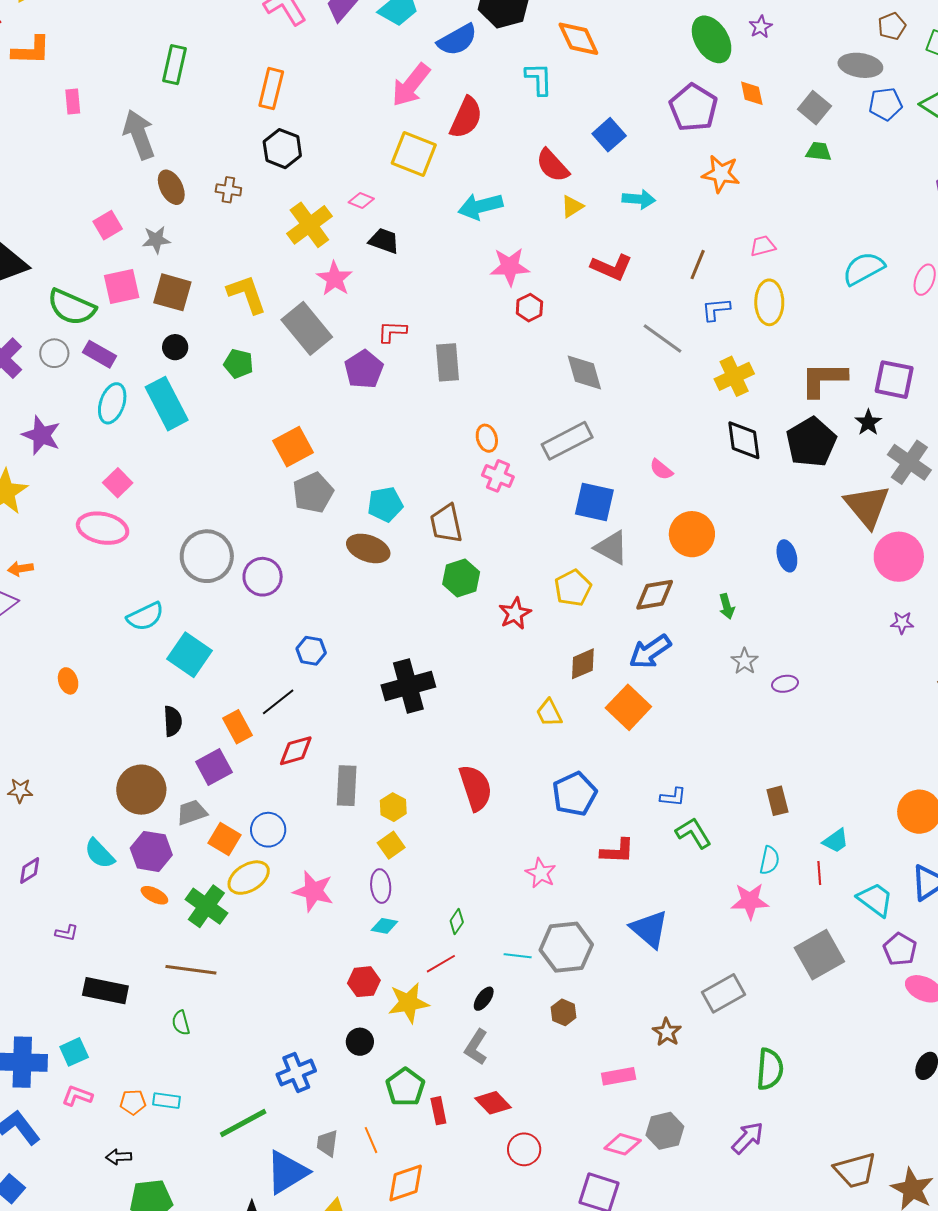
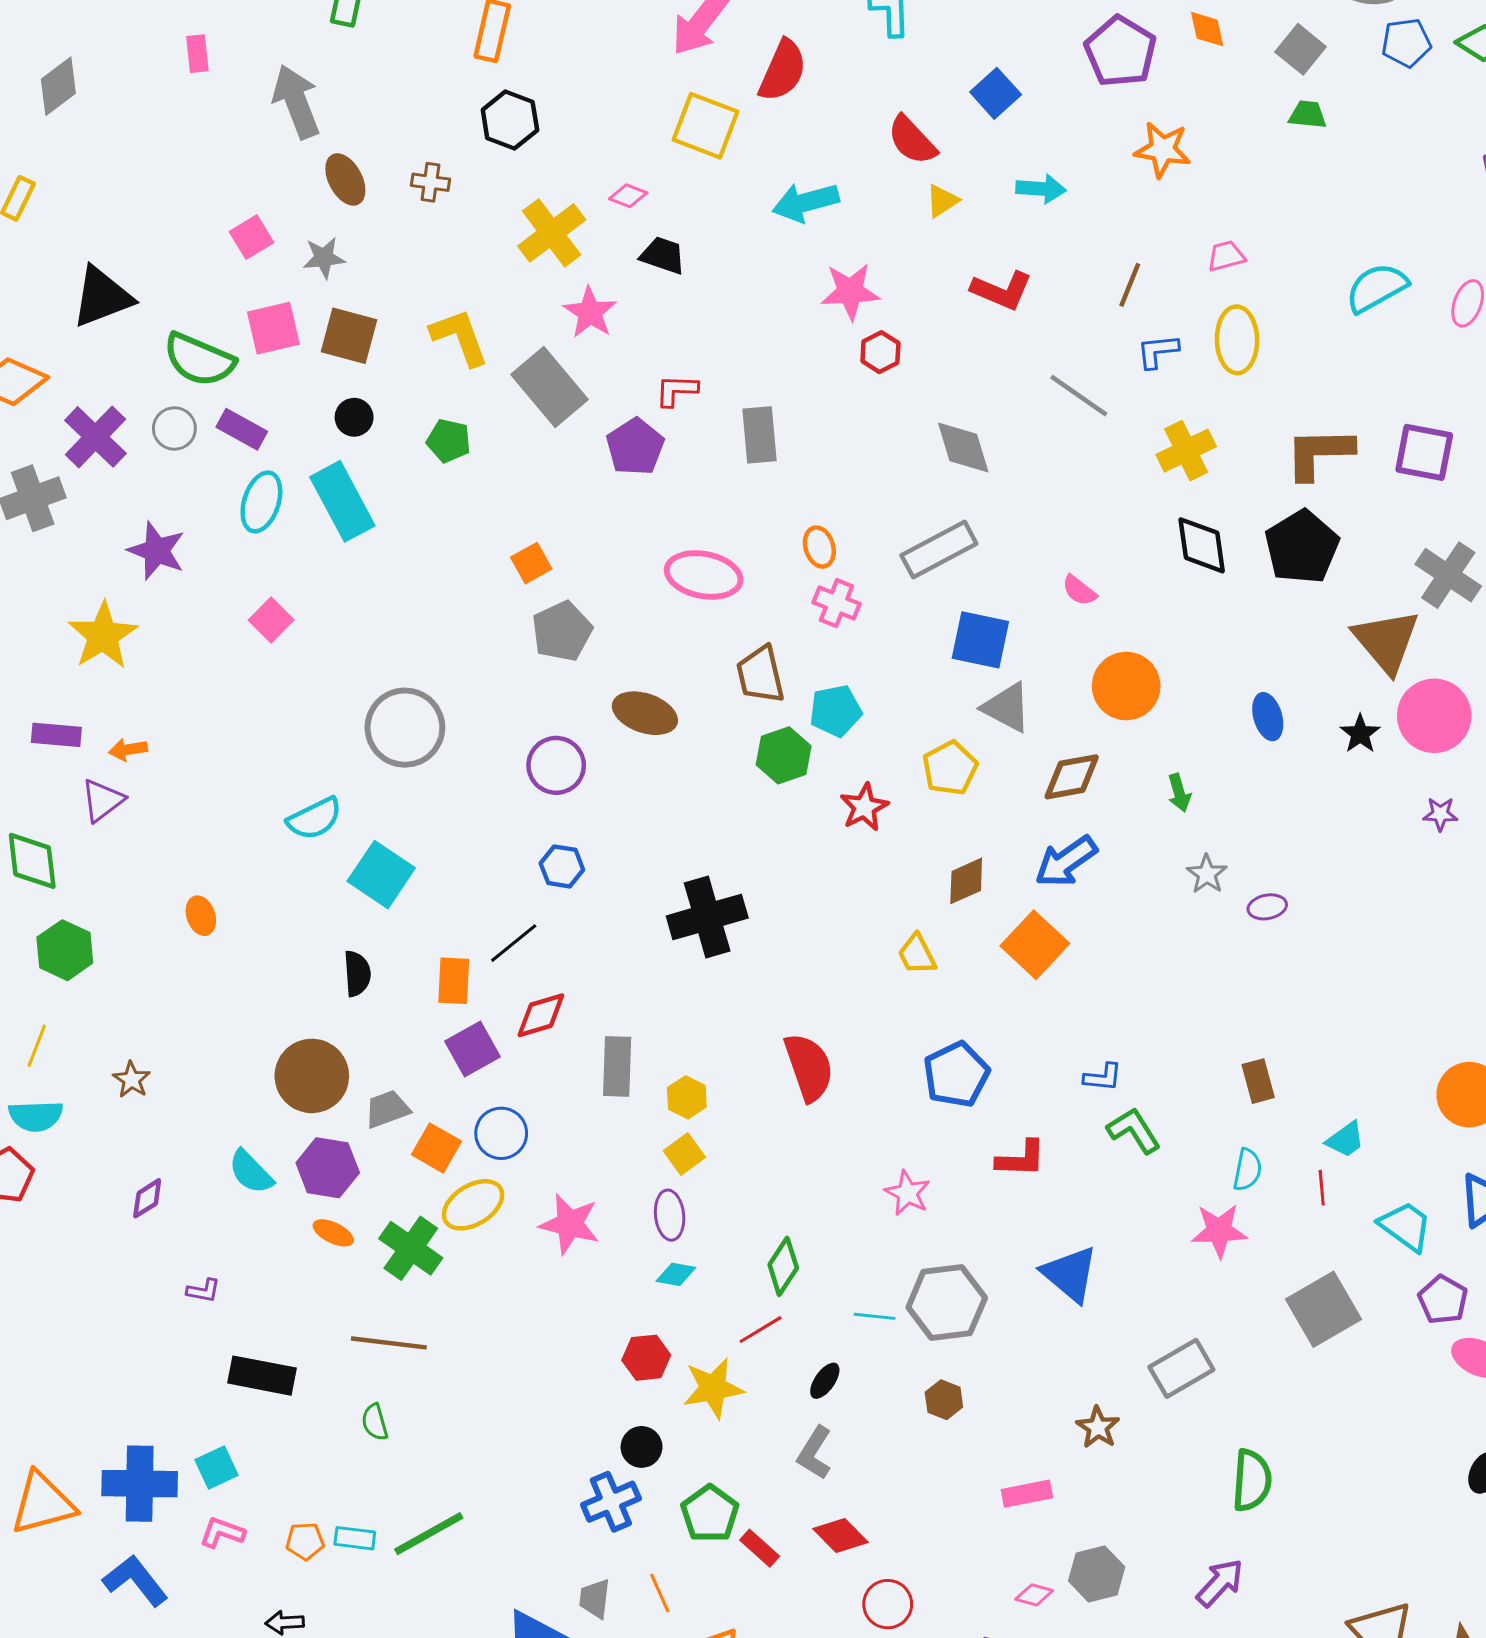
black star: (868, 422) -> (1360, 734), moved
orange square: (293, 447) -> (531, 563), size x0.7
cyan pentagon: (385, 504) -> (835, 711), moved
pink ellipse: (103, 528) -> (704, 575), moved
purple circle: (263, 577) -> (556, 765), moved
orange rectangle: (237, 727) -> (454, 981), turned 32
purple square: (214, 767) -> (472, 1049), moved
brown star: (20, 791) -> (132, 1080), turned 30
green diamond: (457, 921) -> (783, 1266), size x1.5
blue cross: (296, 1073) -> (611, 1502), moved
red rectangle: (438, 1111) -> (760, 1548), turned -36
green line: (243, 1123) -> (429, 1534), moved
pink diamond: (623, 1144) -> (1034, 1595), size x0.7

